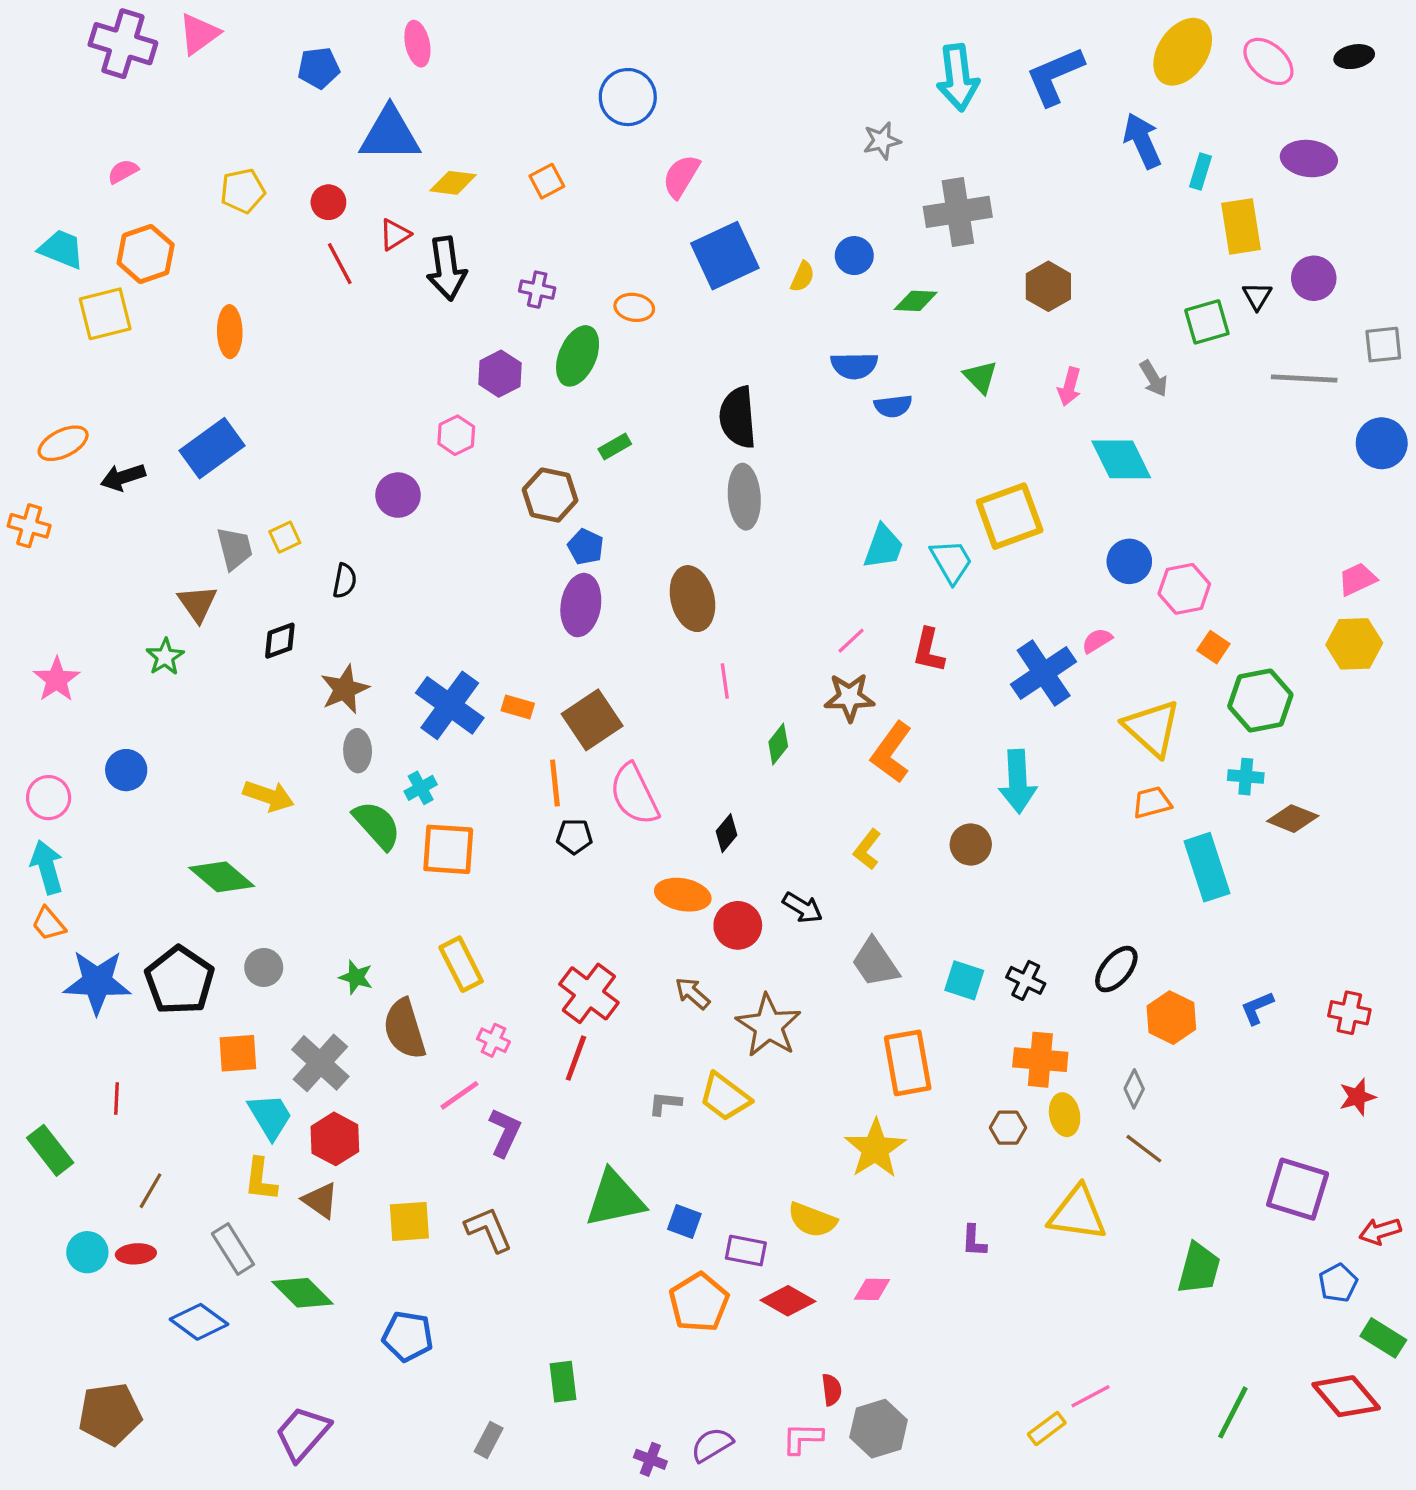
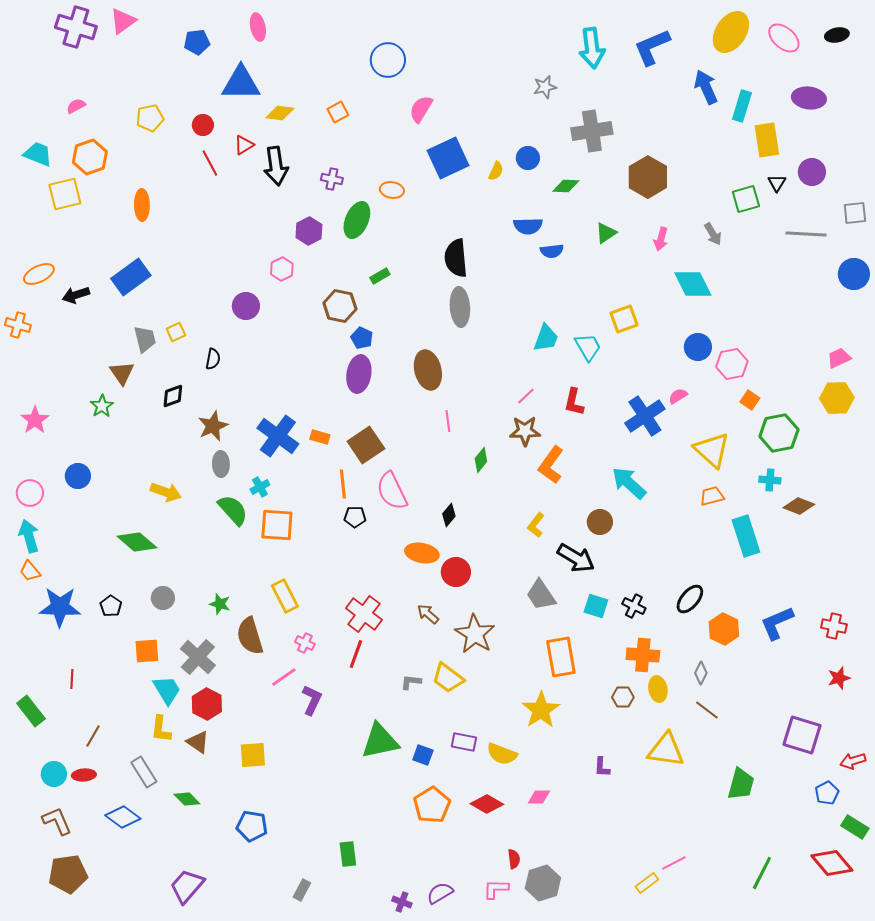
cyan rectangle: (1200, 171) -> (742, 106), size x1.4
brown hexagon: (1048, 286) -> (648, 177), size x1.4
green triangle: (980, 377) -> (606, 233), turned 40
yellow square: (1010, 516) -> (624, 319), size x0.7
cyan arrow: (1018, 781) -> (629, 483), turned 135
black arrow: (802, 908) -> (576, 558), moved, size x1.5
black pentagon: (180, 980) -> (111, 606), size x0.5
blue L-shape: (1257, 1008) -> (777, 623), size x1.6
brown L-shape: (489, 1230) -> (57, 821), moved
purple rectangle: (746, 1251) -> (464, 742), moved
green diamond: (303, 1293) -> (187, 799), size x0.7

